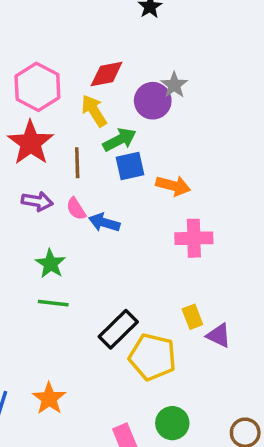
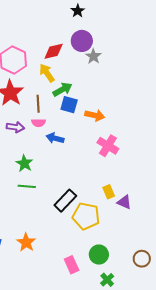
purple circle: (153, 101) -> (82, 41), moved
blue square: (130, 166) -> (69, 105), turned 30
pink semicircle: (76, 209) -> (39, 123), moved, turned -56
pink cross: (194, 238) -> (108, 146), turned 35

